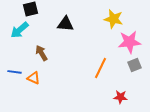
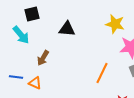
cyan arrow: (19, 30) -> (21, 35), turned -90
brown arrow: (41, 53) -> (43, 58), turned -119

